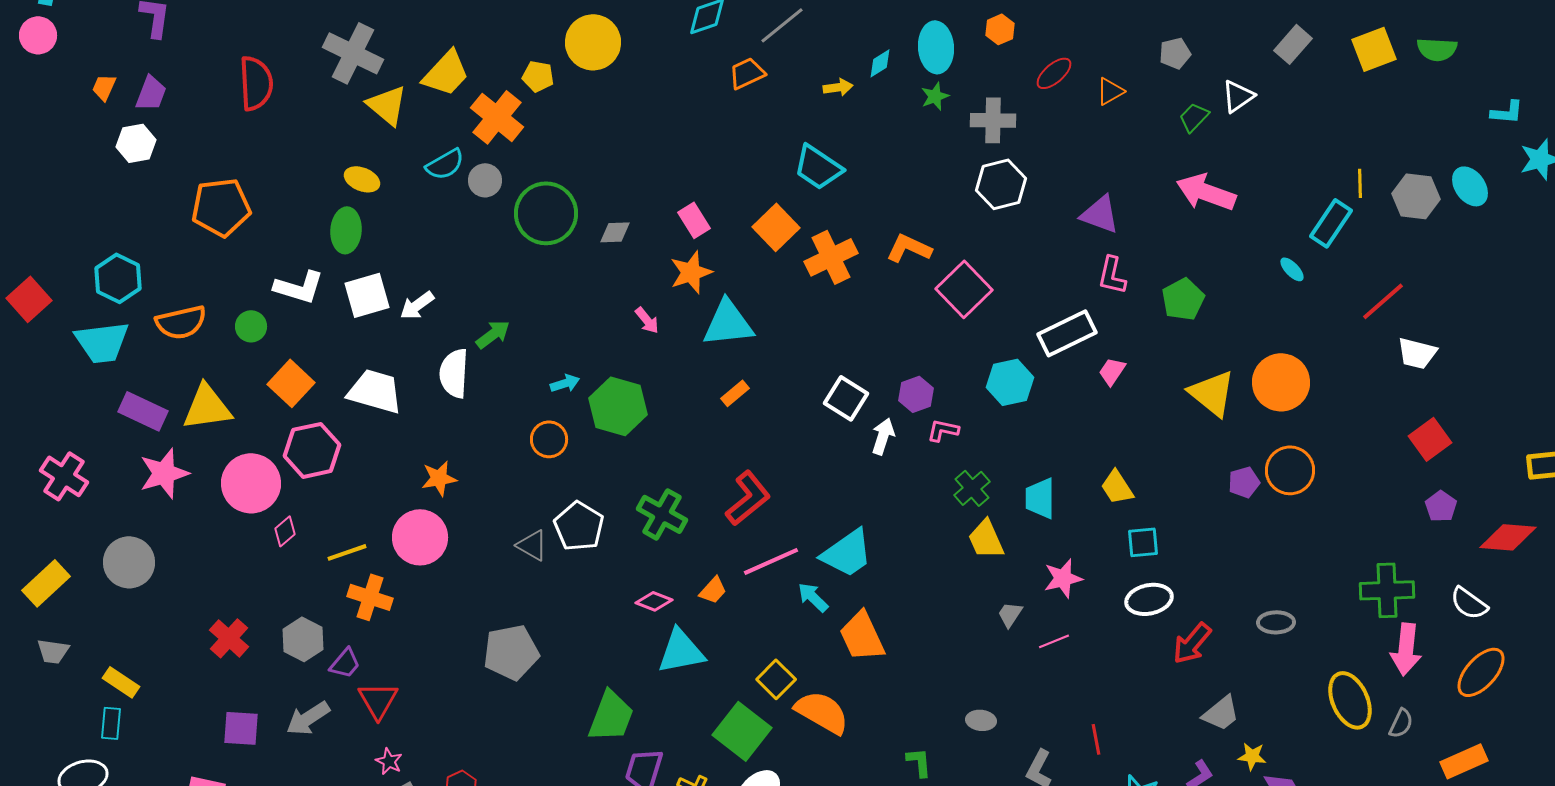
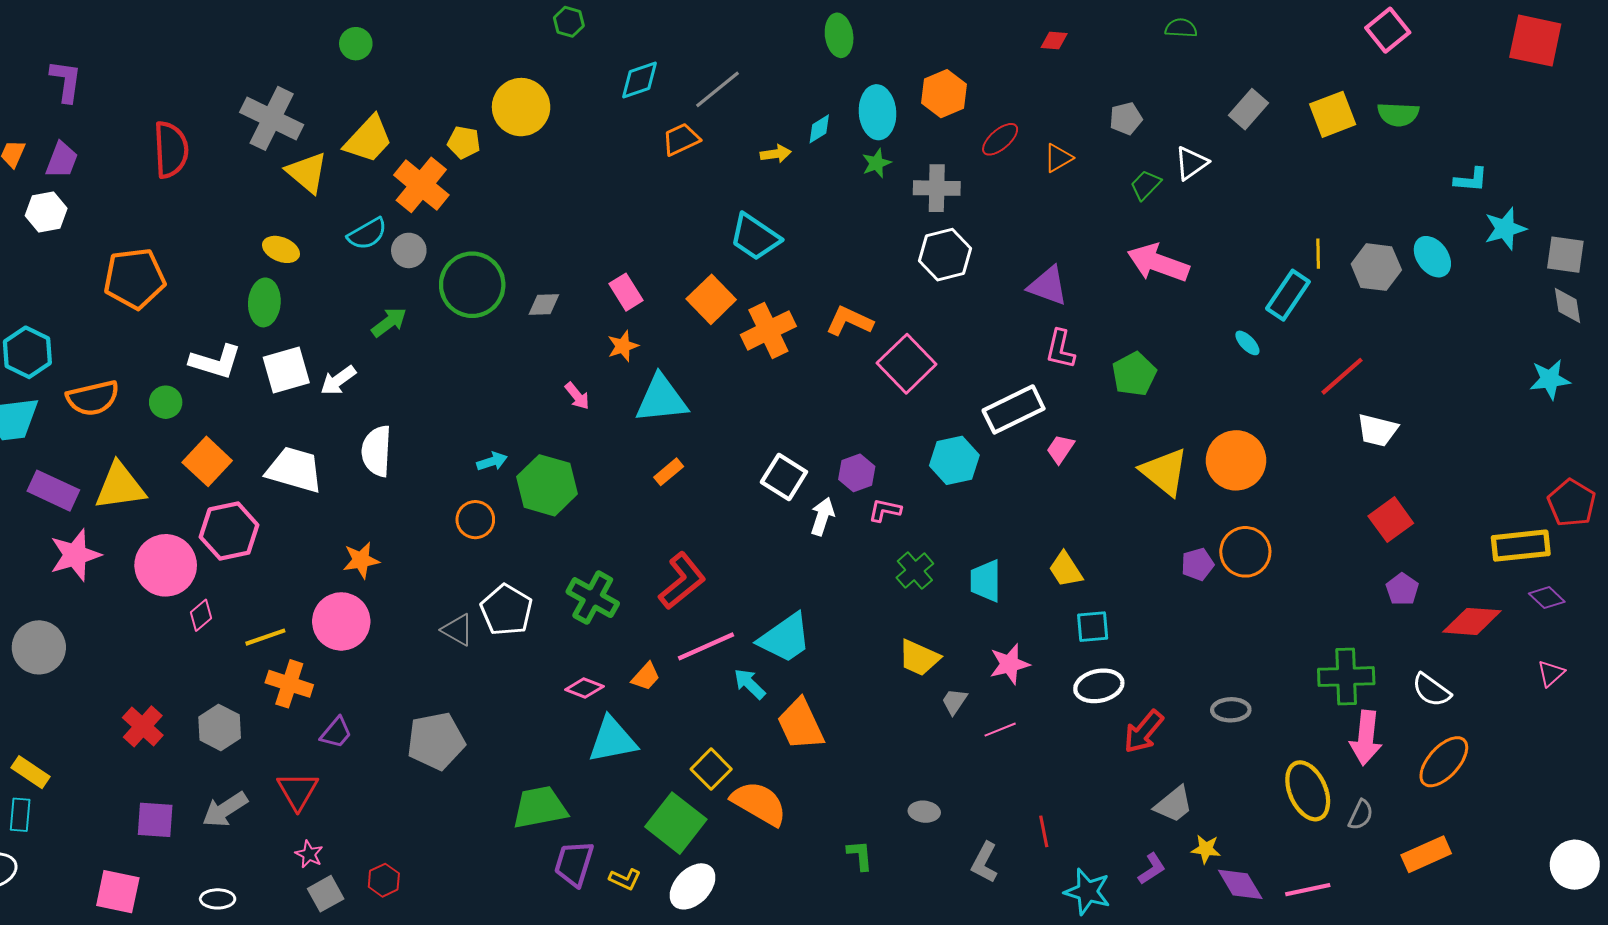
orange hexagon: (1000, 29) -> (944, 94), size x1.5
orange star: (691, 272) -> (623, 346), size x0.7
green arrow: (493, 334) -> (389, 322), moved
yellow trapezoid: (986, 539) -> (919, 658), moved, turned -42
purple trapezoid: (345, 663) -> (336, 733), moved
green trapezoid: (611, 716) -> (540, 807), turned -122

